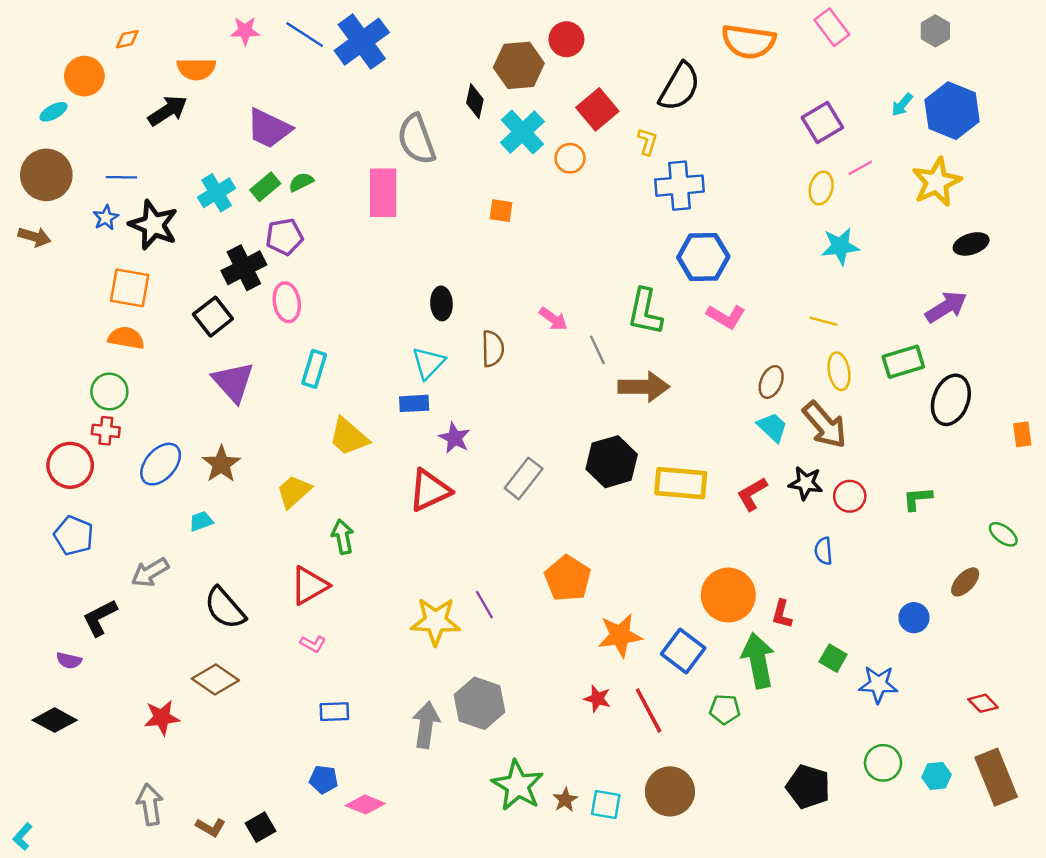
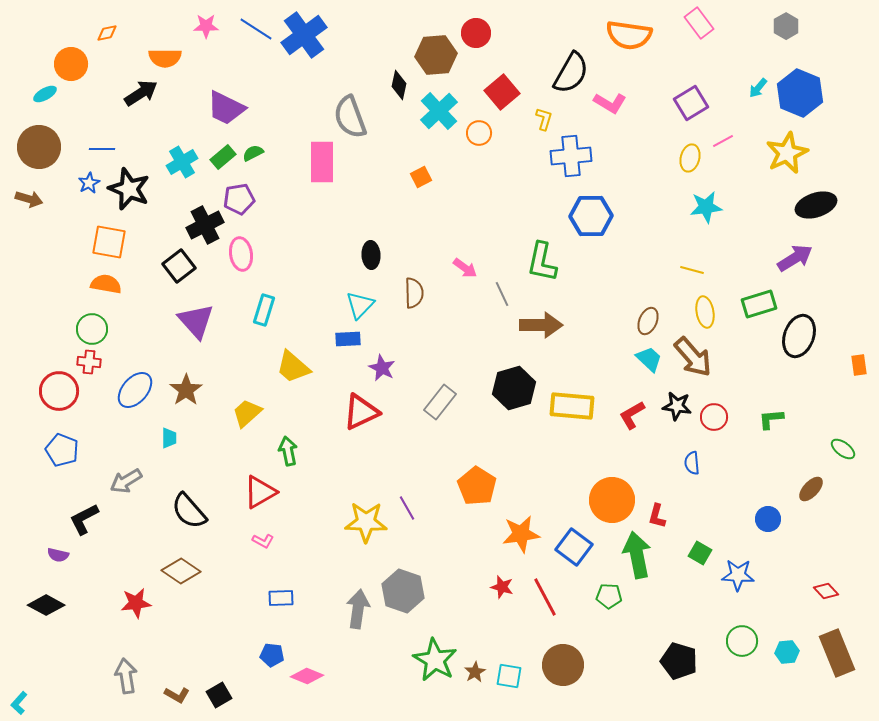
orange square: (501, 211) -> (421, 177), turned -35
black ellipse: (971, 244) -> (816, 205), size x1.4
pink L-shape: (726, 317) -> (610, 103), moved
cyan trapezoid: (201, 521) -> (169, 438), turned 110

